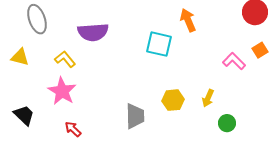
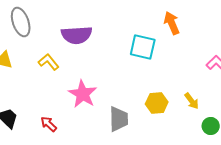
pink star: (62, 91) -> (83, 94), moved
yellow arrow: (208, 98) -> (192, 101), turned -60
red arrow: (73, 129) -> (49, 124), moved

